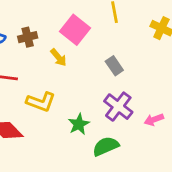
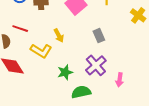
yellow arrow: (58, 57) -> (59, 35), moved
pink arrow: (154, 120) -> (120, 80), turned -72

